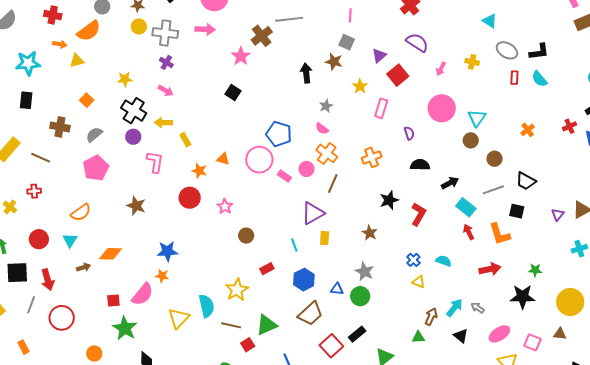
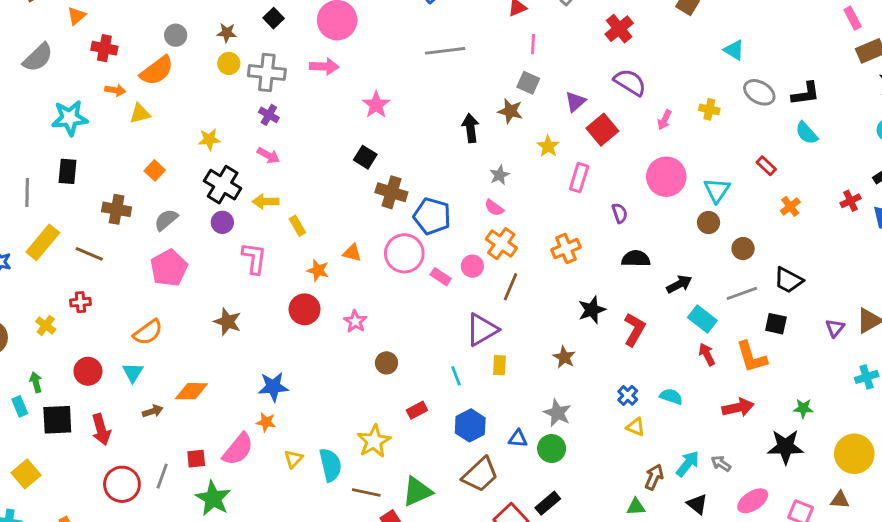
brown cross: (262, 36) -> (391, 192), moved, turned -35
red rectangle: (514, 78) -> (766, 166), moved, turned -48
gray line: (31, 305) -> (162, 476), moved
yellow triangle: (179, 318) -> (293, 459), moved, size x0.6

